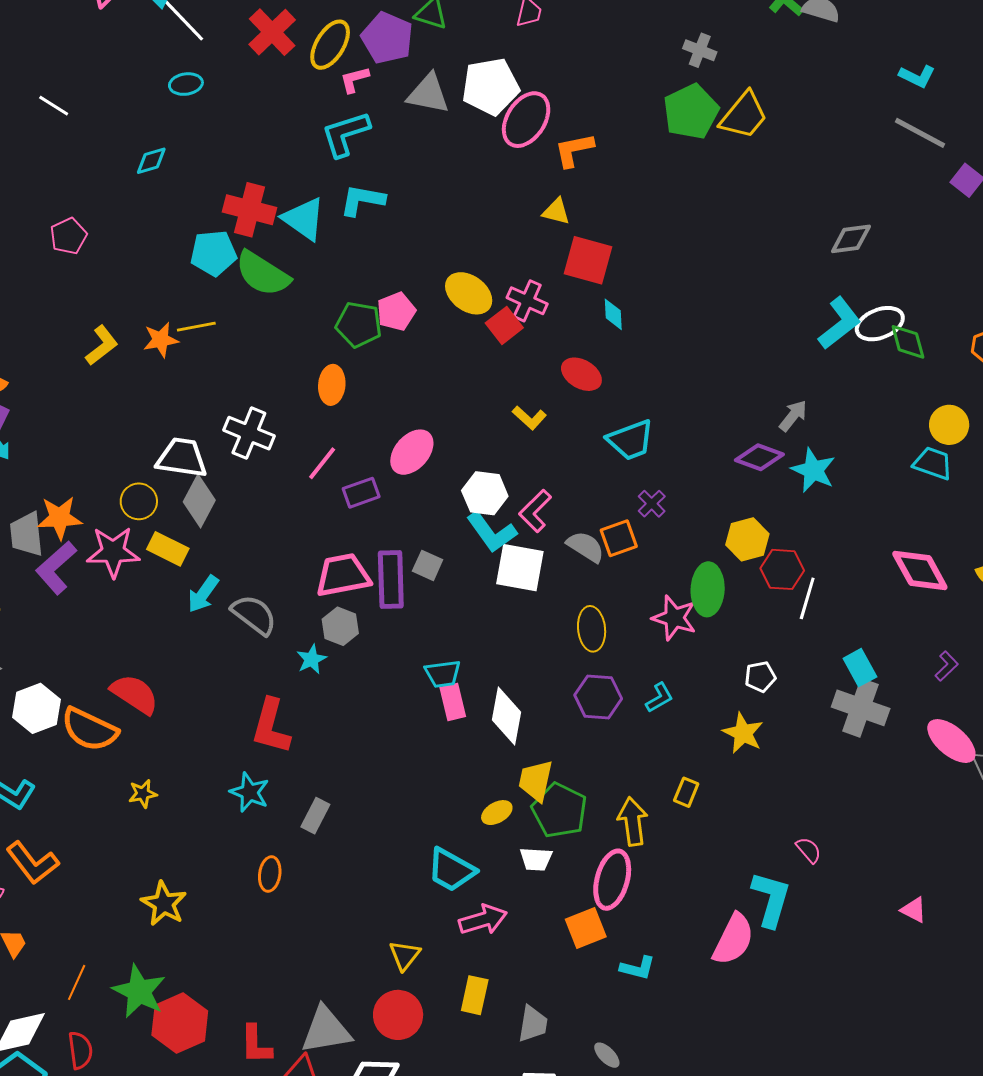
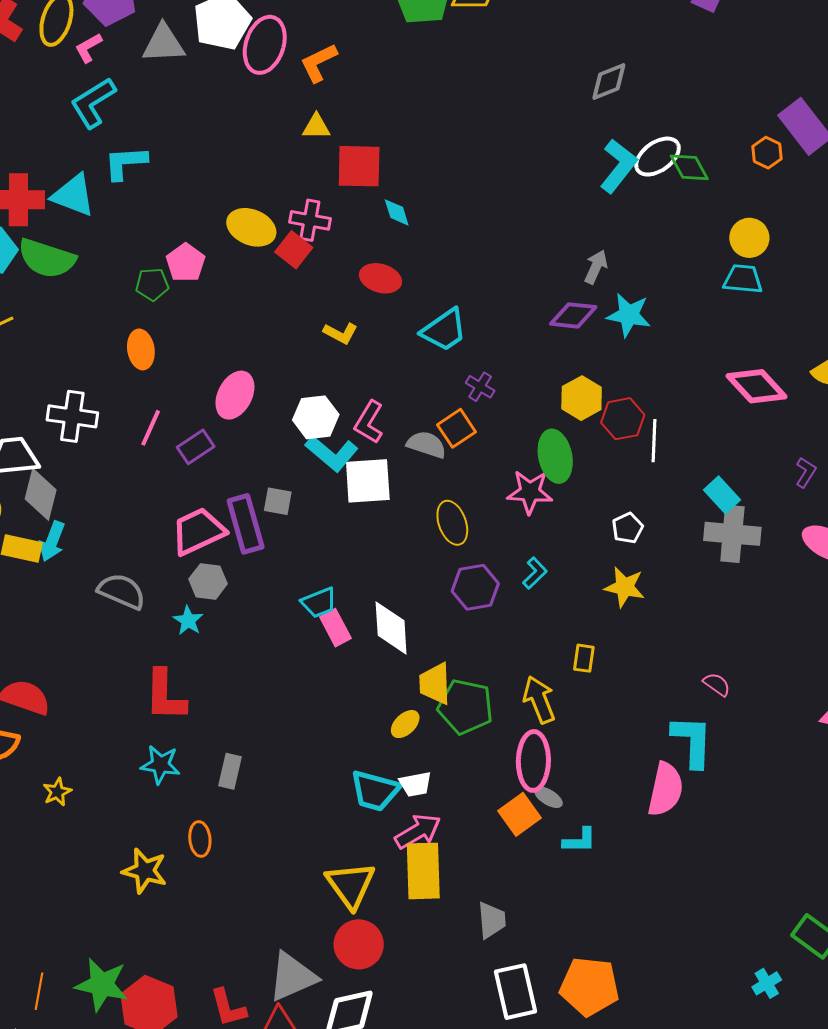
green pentagon: (359, 324) -> (152, 284), size x0.7
cyan arrow: (203, 594) -> (52, 541), moved
white trapezoid: (536, 859) -> (415, 784), moved
yellow star: (164, 904) -> (145, 871), moved
yellow triangle: (405, 955) -> (351, 885), size x1.6
yellow rectangle: (475, 995) -> (423, 871), moved, size x1.5
gray ellipse: (607, 1055) -> (548, 797), moved

